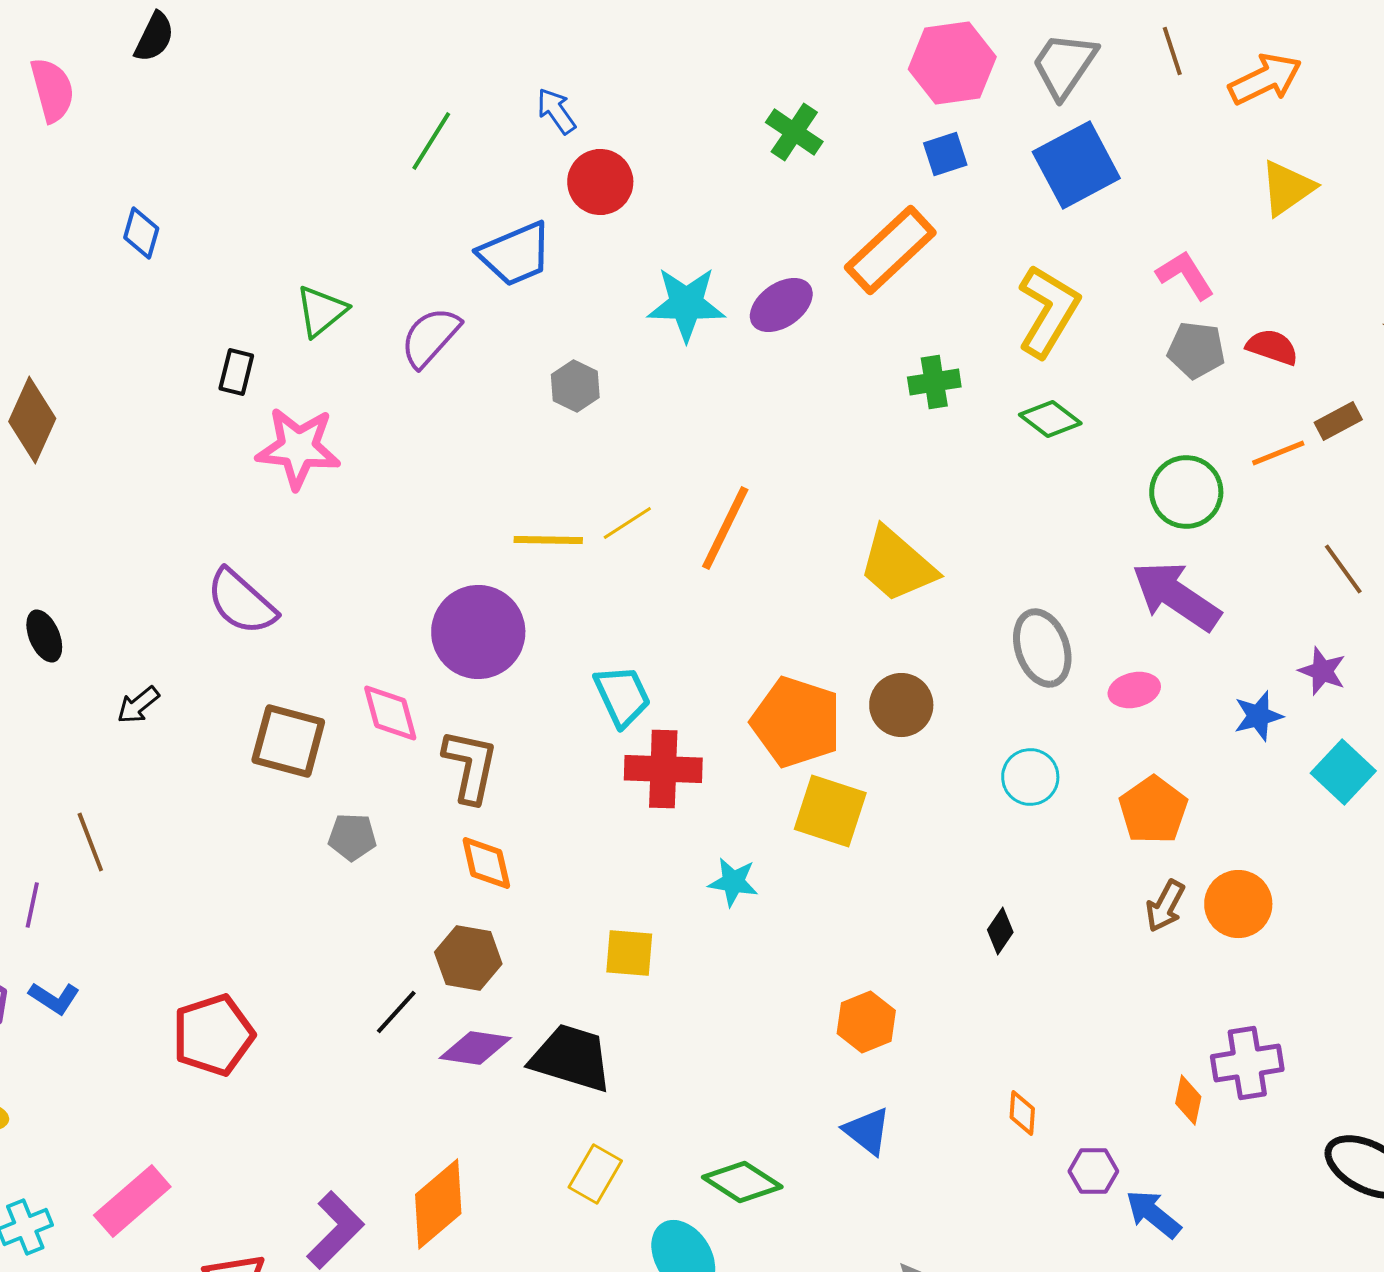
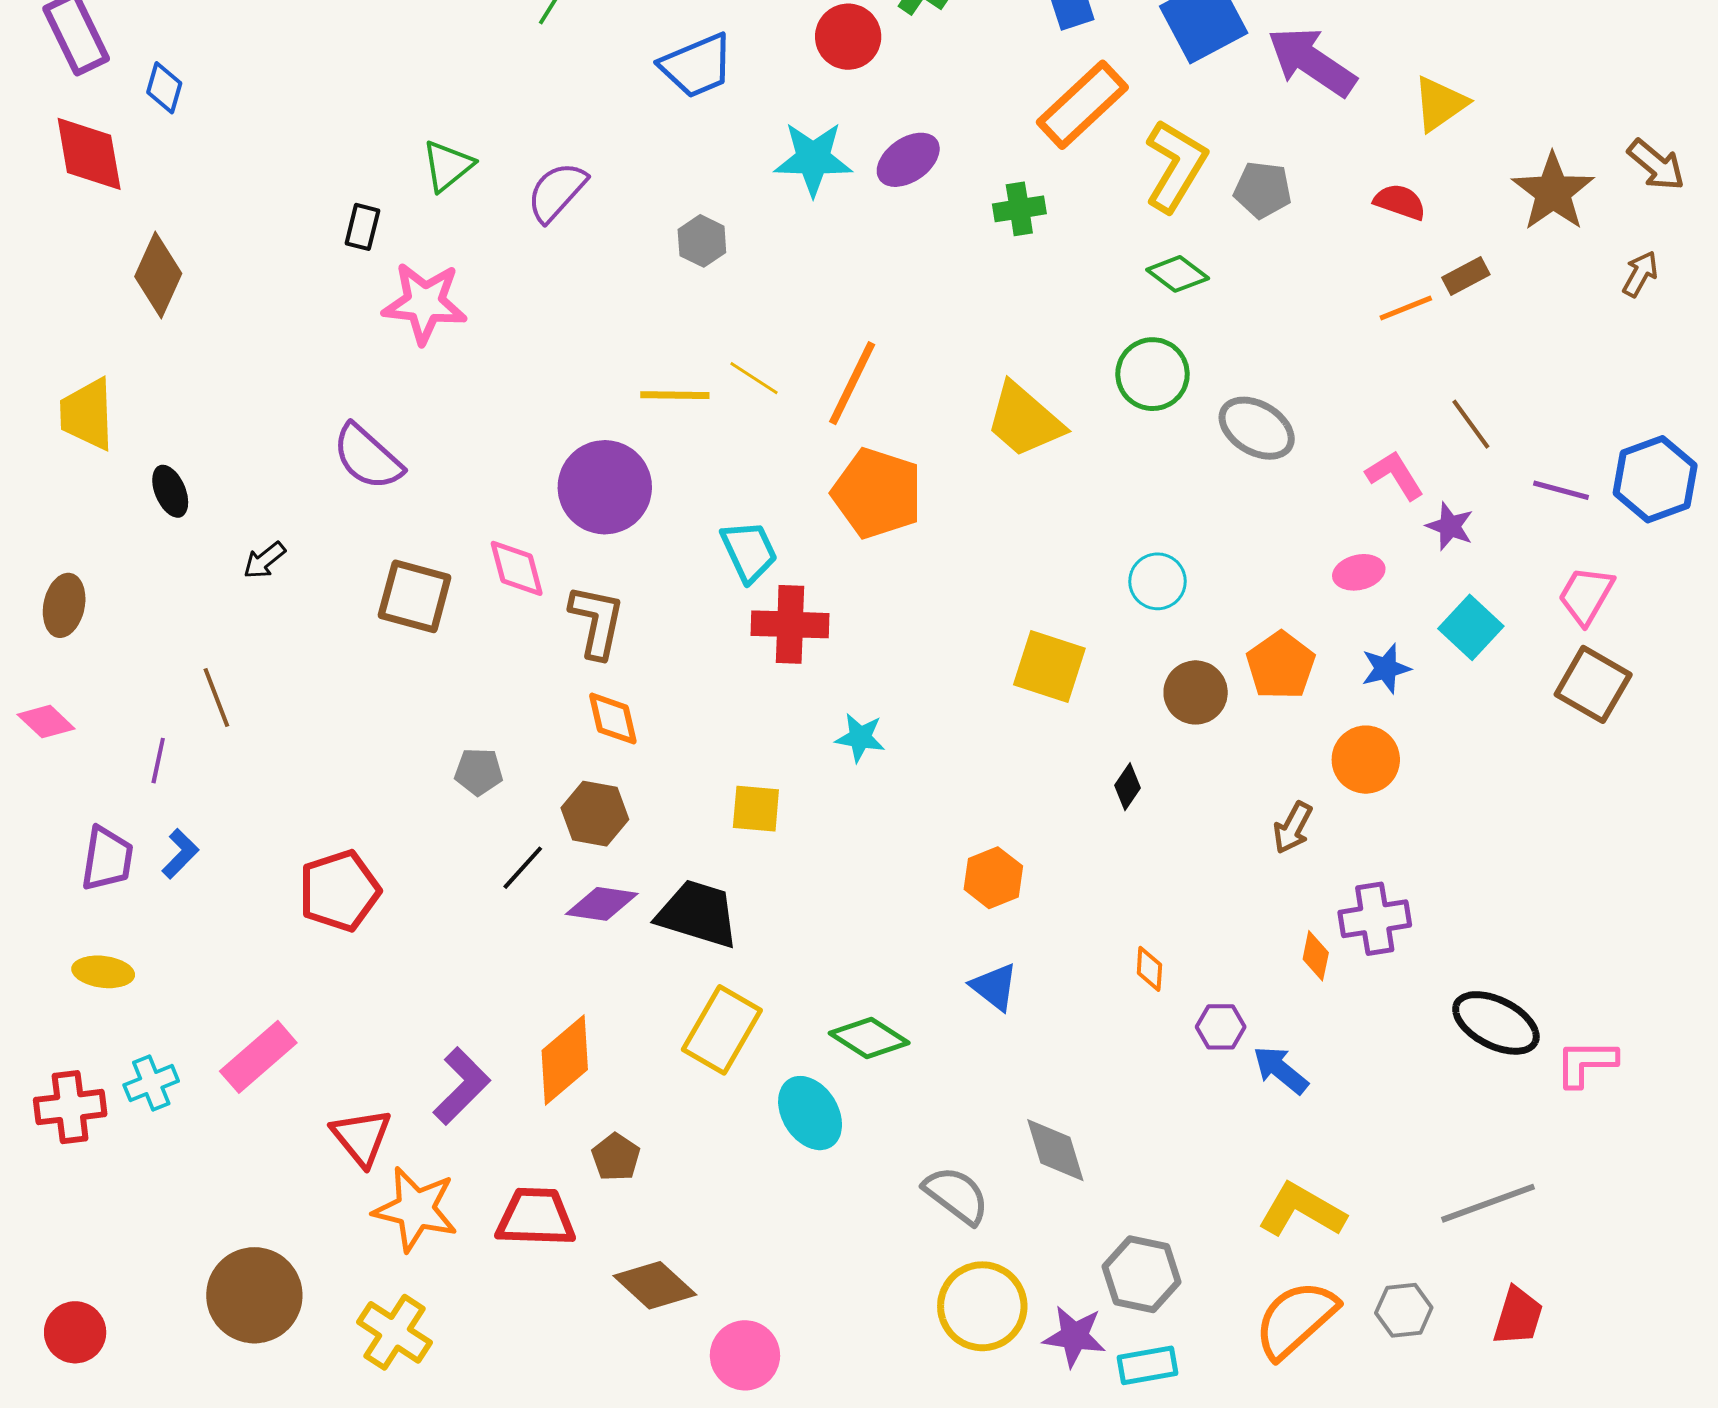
red circle: (600, 182) -> (848, 37), moved
yellow triangle: (1287, 188) -> (1440, 104), moved
blue diamond: (141, 233) -> (164, 88), moved
orange rectangle: (890, 250) -> (1082, 105), moved
blue trapezoid: (515, 254) -> (697, 66), moved
pink L-shape: (1185, 275) -> (1395, 475), moved
gray pentagon: (1196, 350) -> (1263, 190), moved
green cross: (934, 382) -> (1019, 209), moved
green circle: (1186, 492) -> (1153, 374), moved
yellow line: (627, 523) -> (754, 378), turned 66
purple arrow: (1176, 596) -> (1312, 62), moved
gray ellipse: (1042, 648) -> (1257, 428), moved, turned -40
pink ellipse: (1134, 690) -> (1359, 572), moved
brown circle: (901, 705) -> (1196, 692), moved
blue star: (1258, 716) -> (1386, 668), moved
orange pentagon: (796, 722) -> (877, 493), moved
cyan circle: (1030, 777) -> (1158, 581), moved
yellow square: (830, 811) -> (1049, 666), moved
gray pentagon: (352, 837) -> (479, 772), moved
brown arrow: (1165, 906) -> (1293, 828), moved
blue L-shape: (54, 998) -> (180, 854), turned -78
yellow rectangle: (595, 1174) -> (722, 1030), size x1.5

